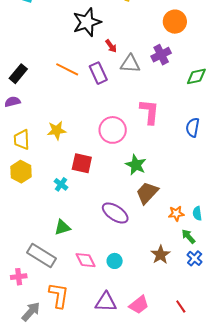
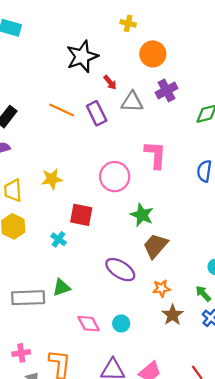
orange circle: (175, 22) -> (153, 54), moved
orange star: (176, 214) -> (161, 288), moved
gray rectangle: (41, 255) -> (28, 298), moved, turned -32
pink cross: (19, 277) -> (21, 353), moved

